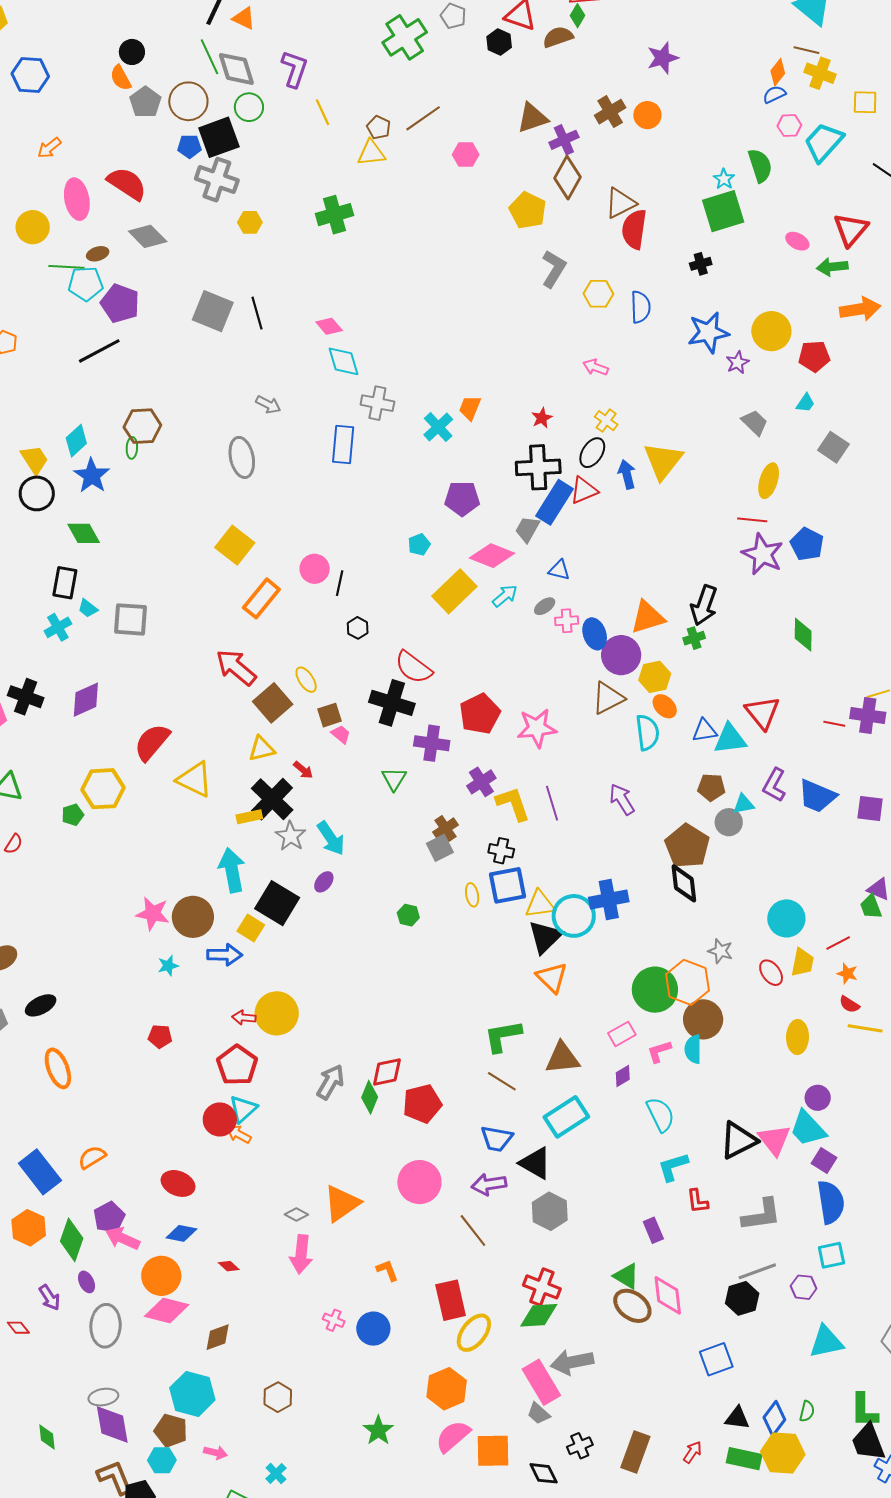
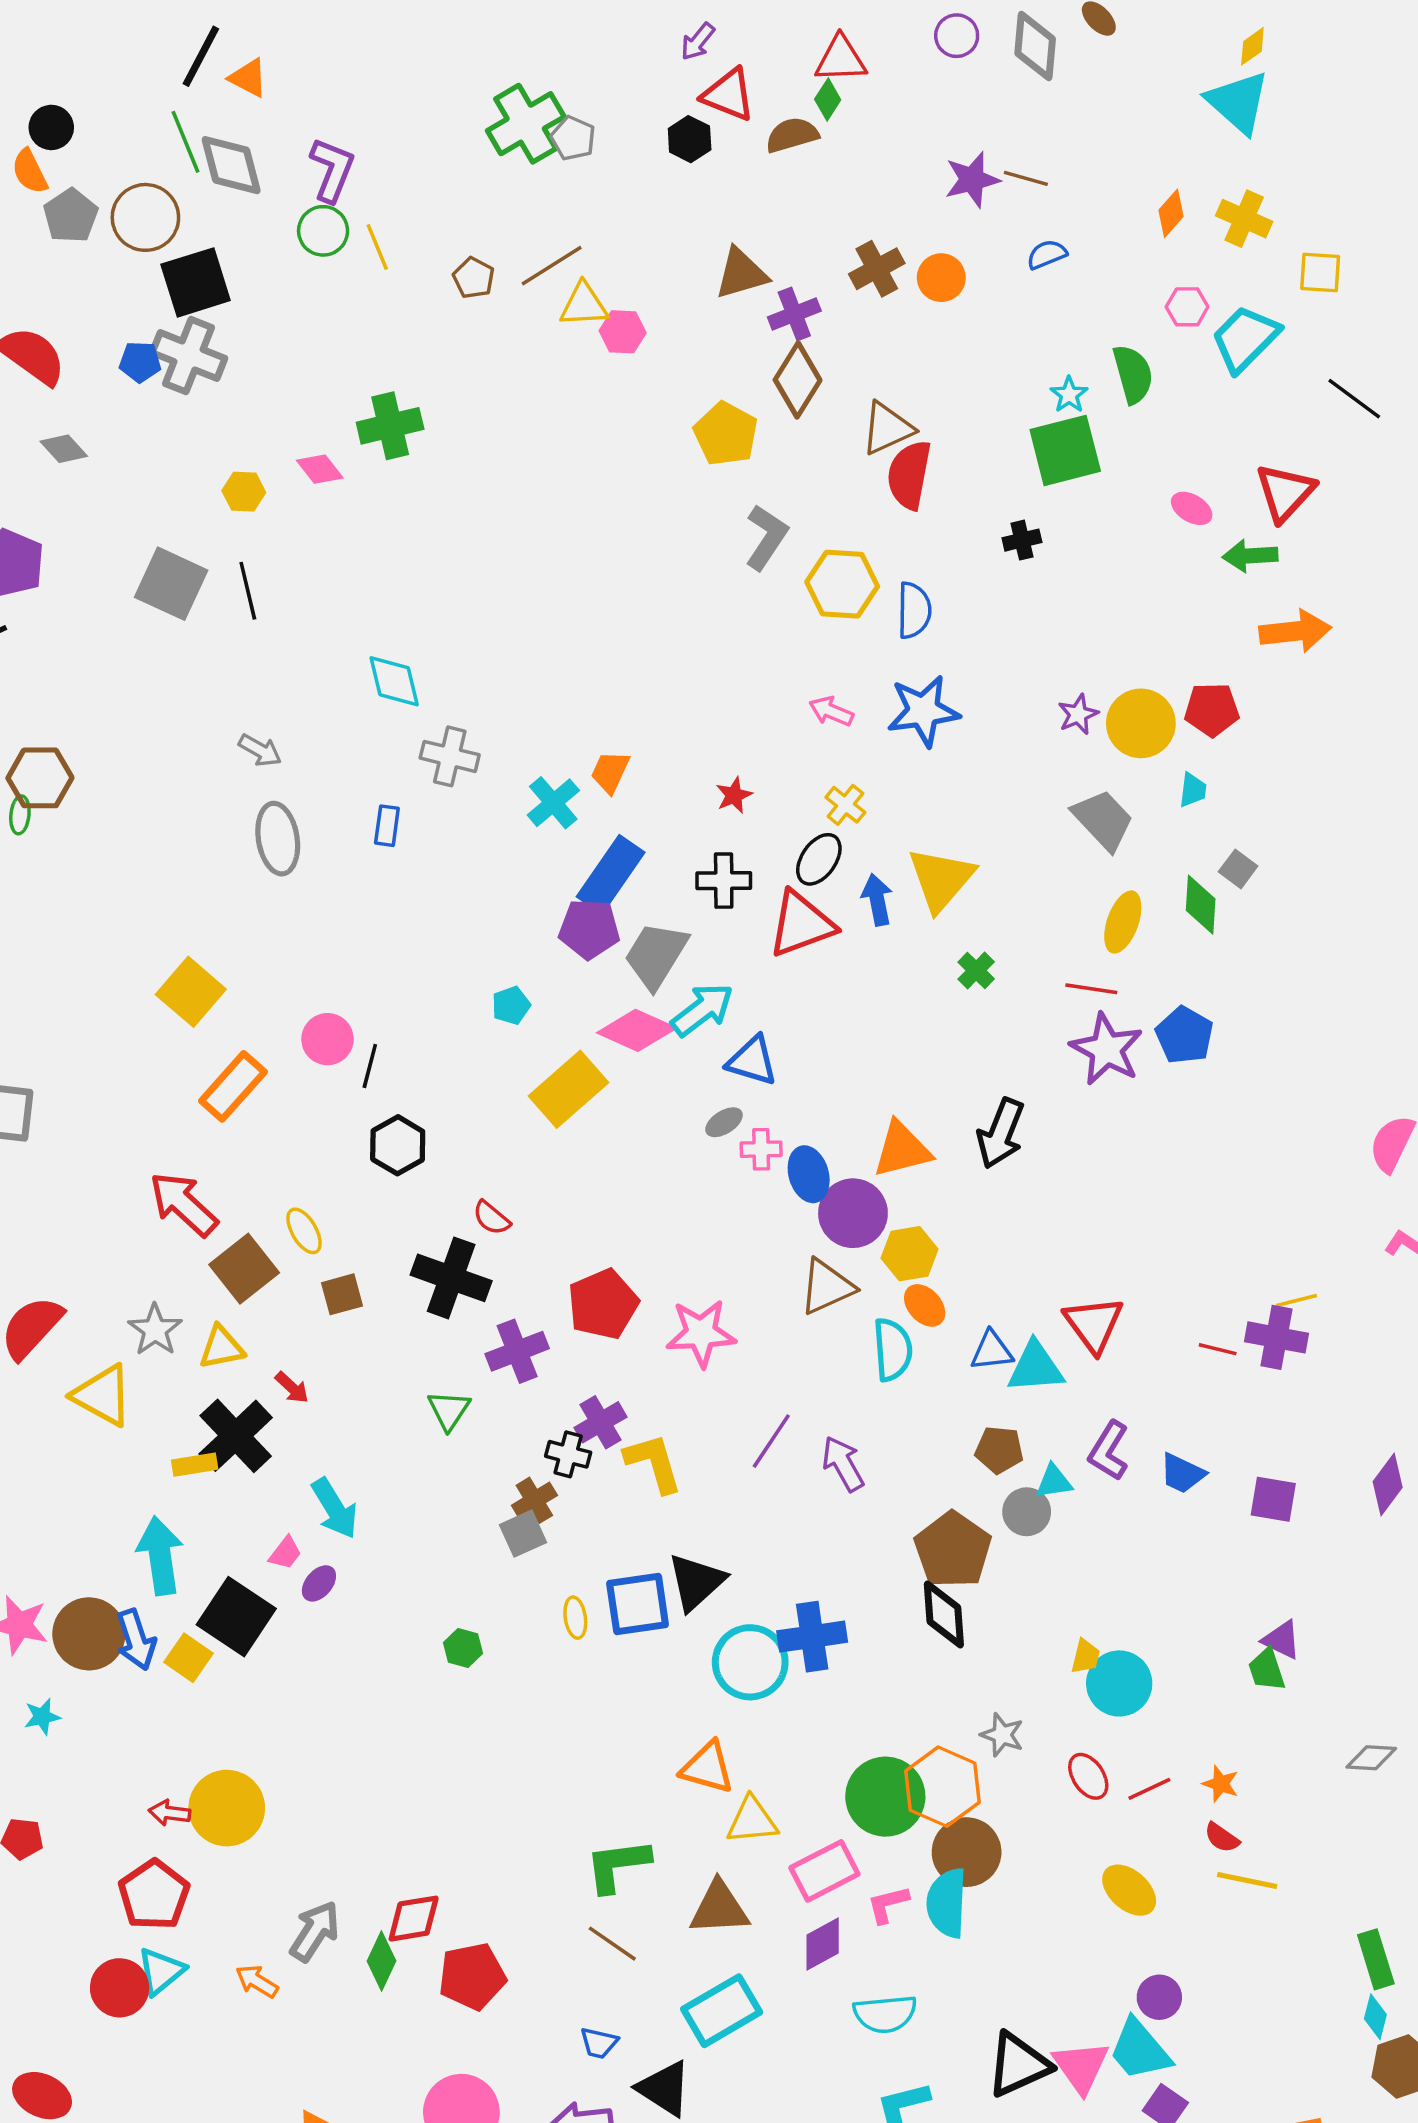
gray pentagon: (453, 16) -> (573, 138), moved
brown line: (806, 50) -> (1026, 178), moved
blue semicircle: (774, 94) -> (1047, 254), moved
green circle: (249, 107) -> (323, 231), moved
blue pentagon: (190, 146) -> (140, 362), moved
yellow triangle: (371, 153) -> (584, 305), moved
yellow hexagon: (250, 222) -> (244, 492), moved
gray diamond: (148, 236) -> (64, 449), size x0.7
yellow hexagon: (598, 294) -> (842, 584), size x1.4
pink diamond: (329, 326) -> (320, 469), moved
yellow circle: (771, 331) -> (1141, 723), moved
blue star: (708, 332) -> (923, 711), moved
cyan trapezoid: (805, 403) -> (1193, 790), turned -30
gray trapezoid: (755, 423) -> (1103, 820), size x1.4
blue rectangle: (343, 445) -> (387, 826), size x0.6
gray square: (833, 447) -> (1238, 869), size x0.7
gray ellipse: (242, 457) -> (278, 839), moved
black cross: (538, 467) -> (724, 881), size x0.7
red triangle: (584, 490) -> (801, 924), size x1.4
blue rectangle: (555, 502) -> (611, 874), moved
gray trapezoid: (527, 529) -> (656, 955), moved, size x1.5
blue triangle: (559, 570) -> (752, 1061), size x1.4
cyan arrow: (505, 596) -> (702, 1010), moved, size x1.4
black hexagon: (358, 628) -> (398, 1145), size x1.5
green diamond: (803, 635) -> (1201, 905), moved
green cross: (694, 638) -> (976, 970), moved, turned -30
red semicircle: (413, 667) -> (491, 1218), size x0.6
pink trapezoid: (341, 734) -> (285, 1553), moved, turned 85
purple cross: (432, 743) -> (517, 1351), turned -32
blue trapezoid: (817, 796) -> (1182, 1473), size x0.7
purple line: (552, 803) -> (771, 1441), moved, turned 48
gray star: (291, 836) -> (155, 1330), moved
black cross: (501, 851) -> (568, 1454), moved
yellow triangle: (540, 904) -> (752, 1820), moved
black triangle: (545, 937) -> (696, 1582), moved
red line: (838, 943) -> (1149, 1789), moved
blue arrow: (225, 955) -> (136, 1640), moved, turned 68
yellow trapezoid: (802, 962) -> (1086, 1656), moved, size x0.7
orange triangle: (552, 978) -> (707, 1768), turned -32
pink rectangle: (622, 1034) -> (824, 1871), size x1.4
yellow ellipse: (797, 1037) -> (1129, 1890), turned -52
cyan semicircle: (693, 1049) -> (947, 1903), size x1.4
purple diamond: (623, 1076) -> (823, 1944), size x1.4
cyan semicircle: (660, 1115) -> (885, 2014), turned 108
orange arrow: (239, 1134) -> (257, 1981), moved
blue trapezoid: (497, 1139) -> (599, 2043), size x0.7

